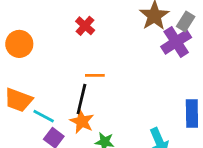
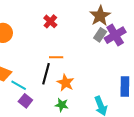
gray rectangle: (186, 22) -> (100, 35), moved
orange star: (82, 121) -> (66, 83), moved

